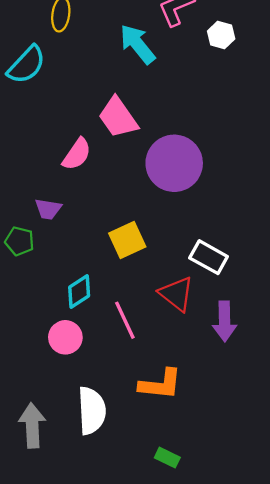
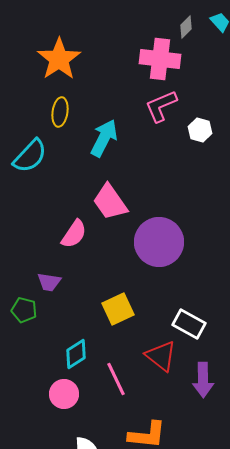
cyan arrow: (138, 44) -> (104, 138), moved, turned 66

